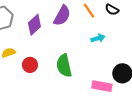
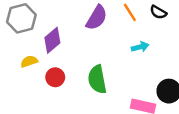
purple diamond: (34, 25) -> (52, 40), moved

